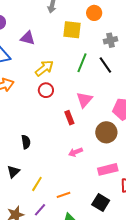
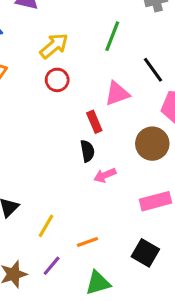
black line: (105, 65) -> (153, 70), moved
pink triangle: (84, 100) -> (117, 94), turned 30
black semicircle: (26, 142) -> (87, 151), moved

